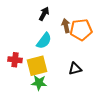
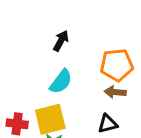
brown arrow: (66, 26) -> (115, 92), moved, turned -72
red cross: (15, 60) -> (17, 124), moved

